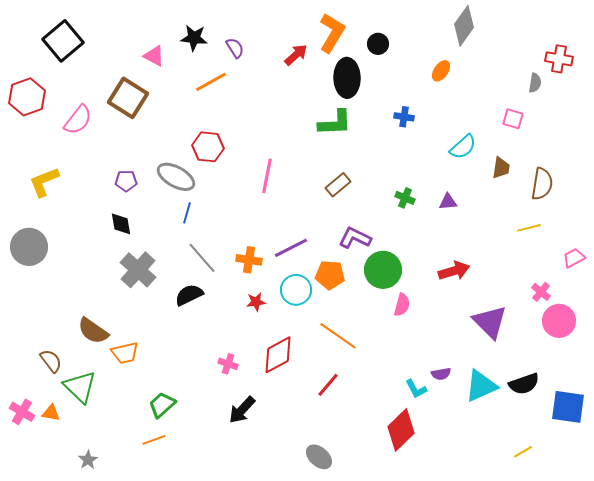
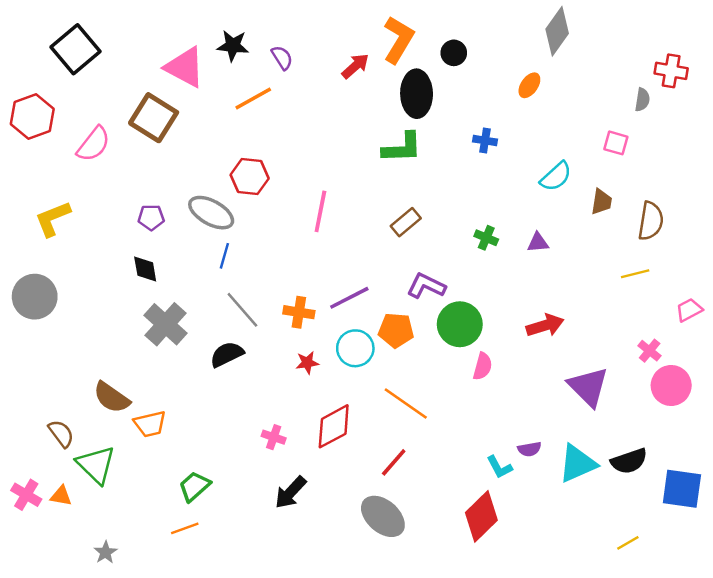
pink triangle: (154, 56) -> (185, 67), size x1.6
gray ellipse: (319, 457) -> (383, 516), moved, size x1.4

